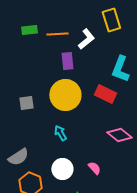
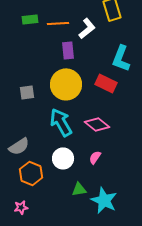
cyan arrow: (60, 133) -> (61, 122), size x1.8
pink diamond: (119, 135) -> (97, 124), moved
pink semicircle: (94, 168) -> (95, 157), turned -104

